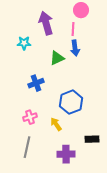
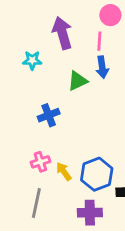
blue hexagon: (71, 102) -> (97, 174), moved
yellow arrow: (56, 124) -> (64, 171), moved

